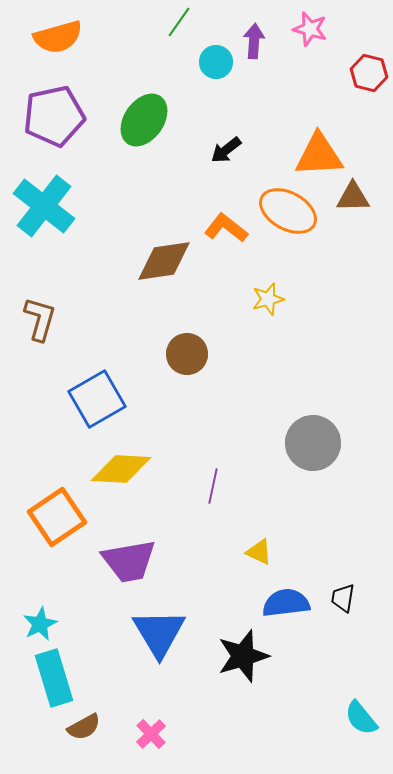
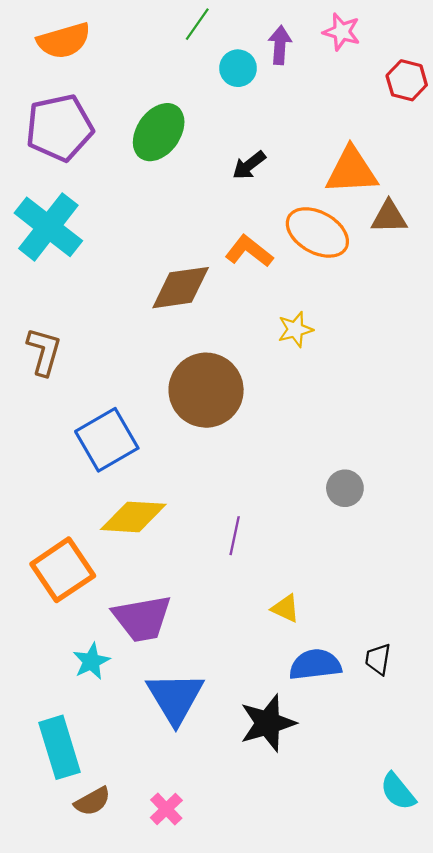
brown circle: (187, 354) -> (206, 390), size x1.6
gray circle: (313, 443) -> (345, 488), size x0.6
cyan star: (40, 624) -> (91, 661), moved

